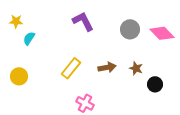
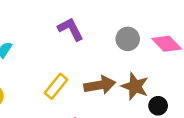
brown arrow: (107, 67) -> (100, 85), size x1.4
brown star: (136, 68) -> (135, 86), size x1.6

